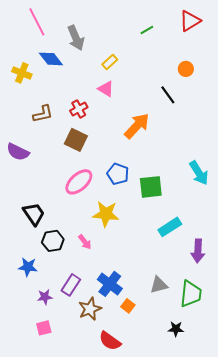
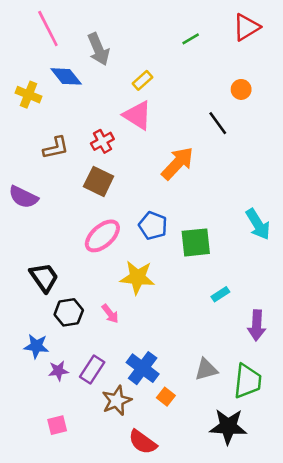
pink triangle: (106, 89) -> (137, 115), size x1.4
cyan rectangle: (170, 227) -> (220, 294), size x0.6
purple star: (45, 297) -> (58, 371), moved
black star: (176, 329) -> (228, 426), size x1.8

